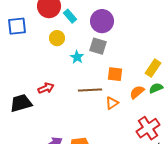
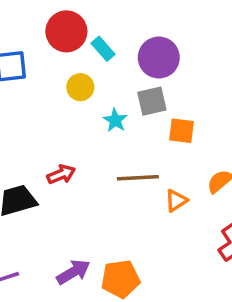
gray square: (98, 46) -> (152, 101), turned -30
orange square: (115, 74) -> (181, 131), moved

